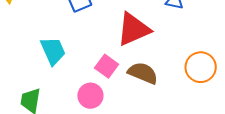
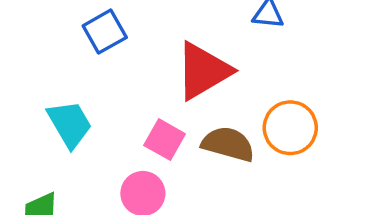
orange circle: (201, 67) -> (290, 128), moved

